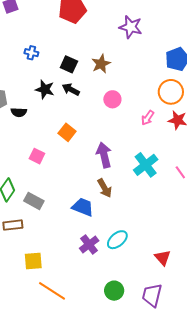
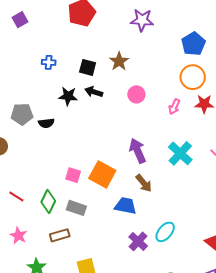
orange square: (67, 132) -> (102, 174), moved, size x1.5
pink square: (37, 156) -> (73, 175), moved

